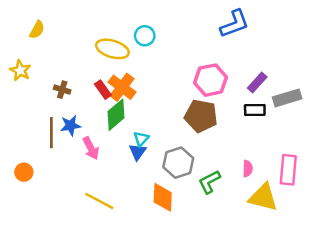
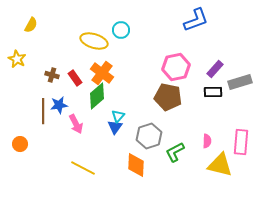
red rectangle: (103, 90) -> (75, 78), moved

